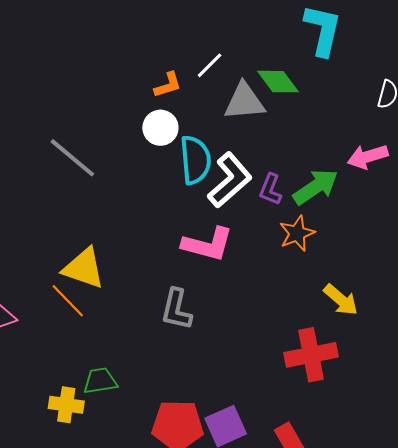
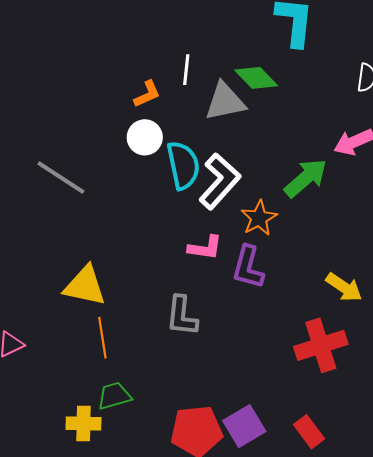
white line: (210, 65) -> (186, 70), turned -32
purple L-shape: (270, 189) -> (248, 267), moved, size x1.4
orange star: (297, 233) -> (259, 218), moved
pink L-shape: (208, 244) -> (205, 248), size x0.7
orange line: (68, 301) -> (102, 338), moved, turned 42

